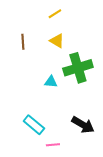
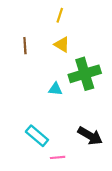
yellow line: (55, 14) -> (60, 15), turned -40

